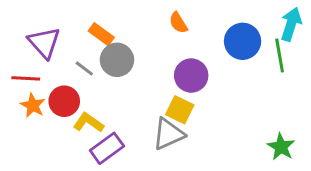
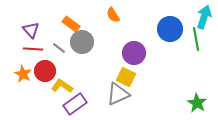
orange semicircle: (178, 23) -> (113, 15), moved
purple triangle: (44, 43) -> (31, 30), size x0.7
red line: (26, 78) -> (33, 49), moved

